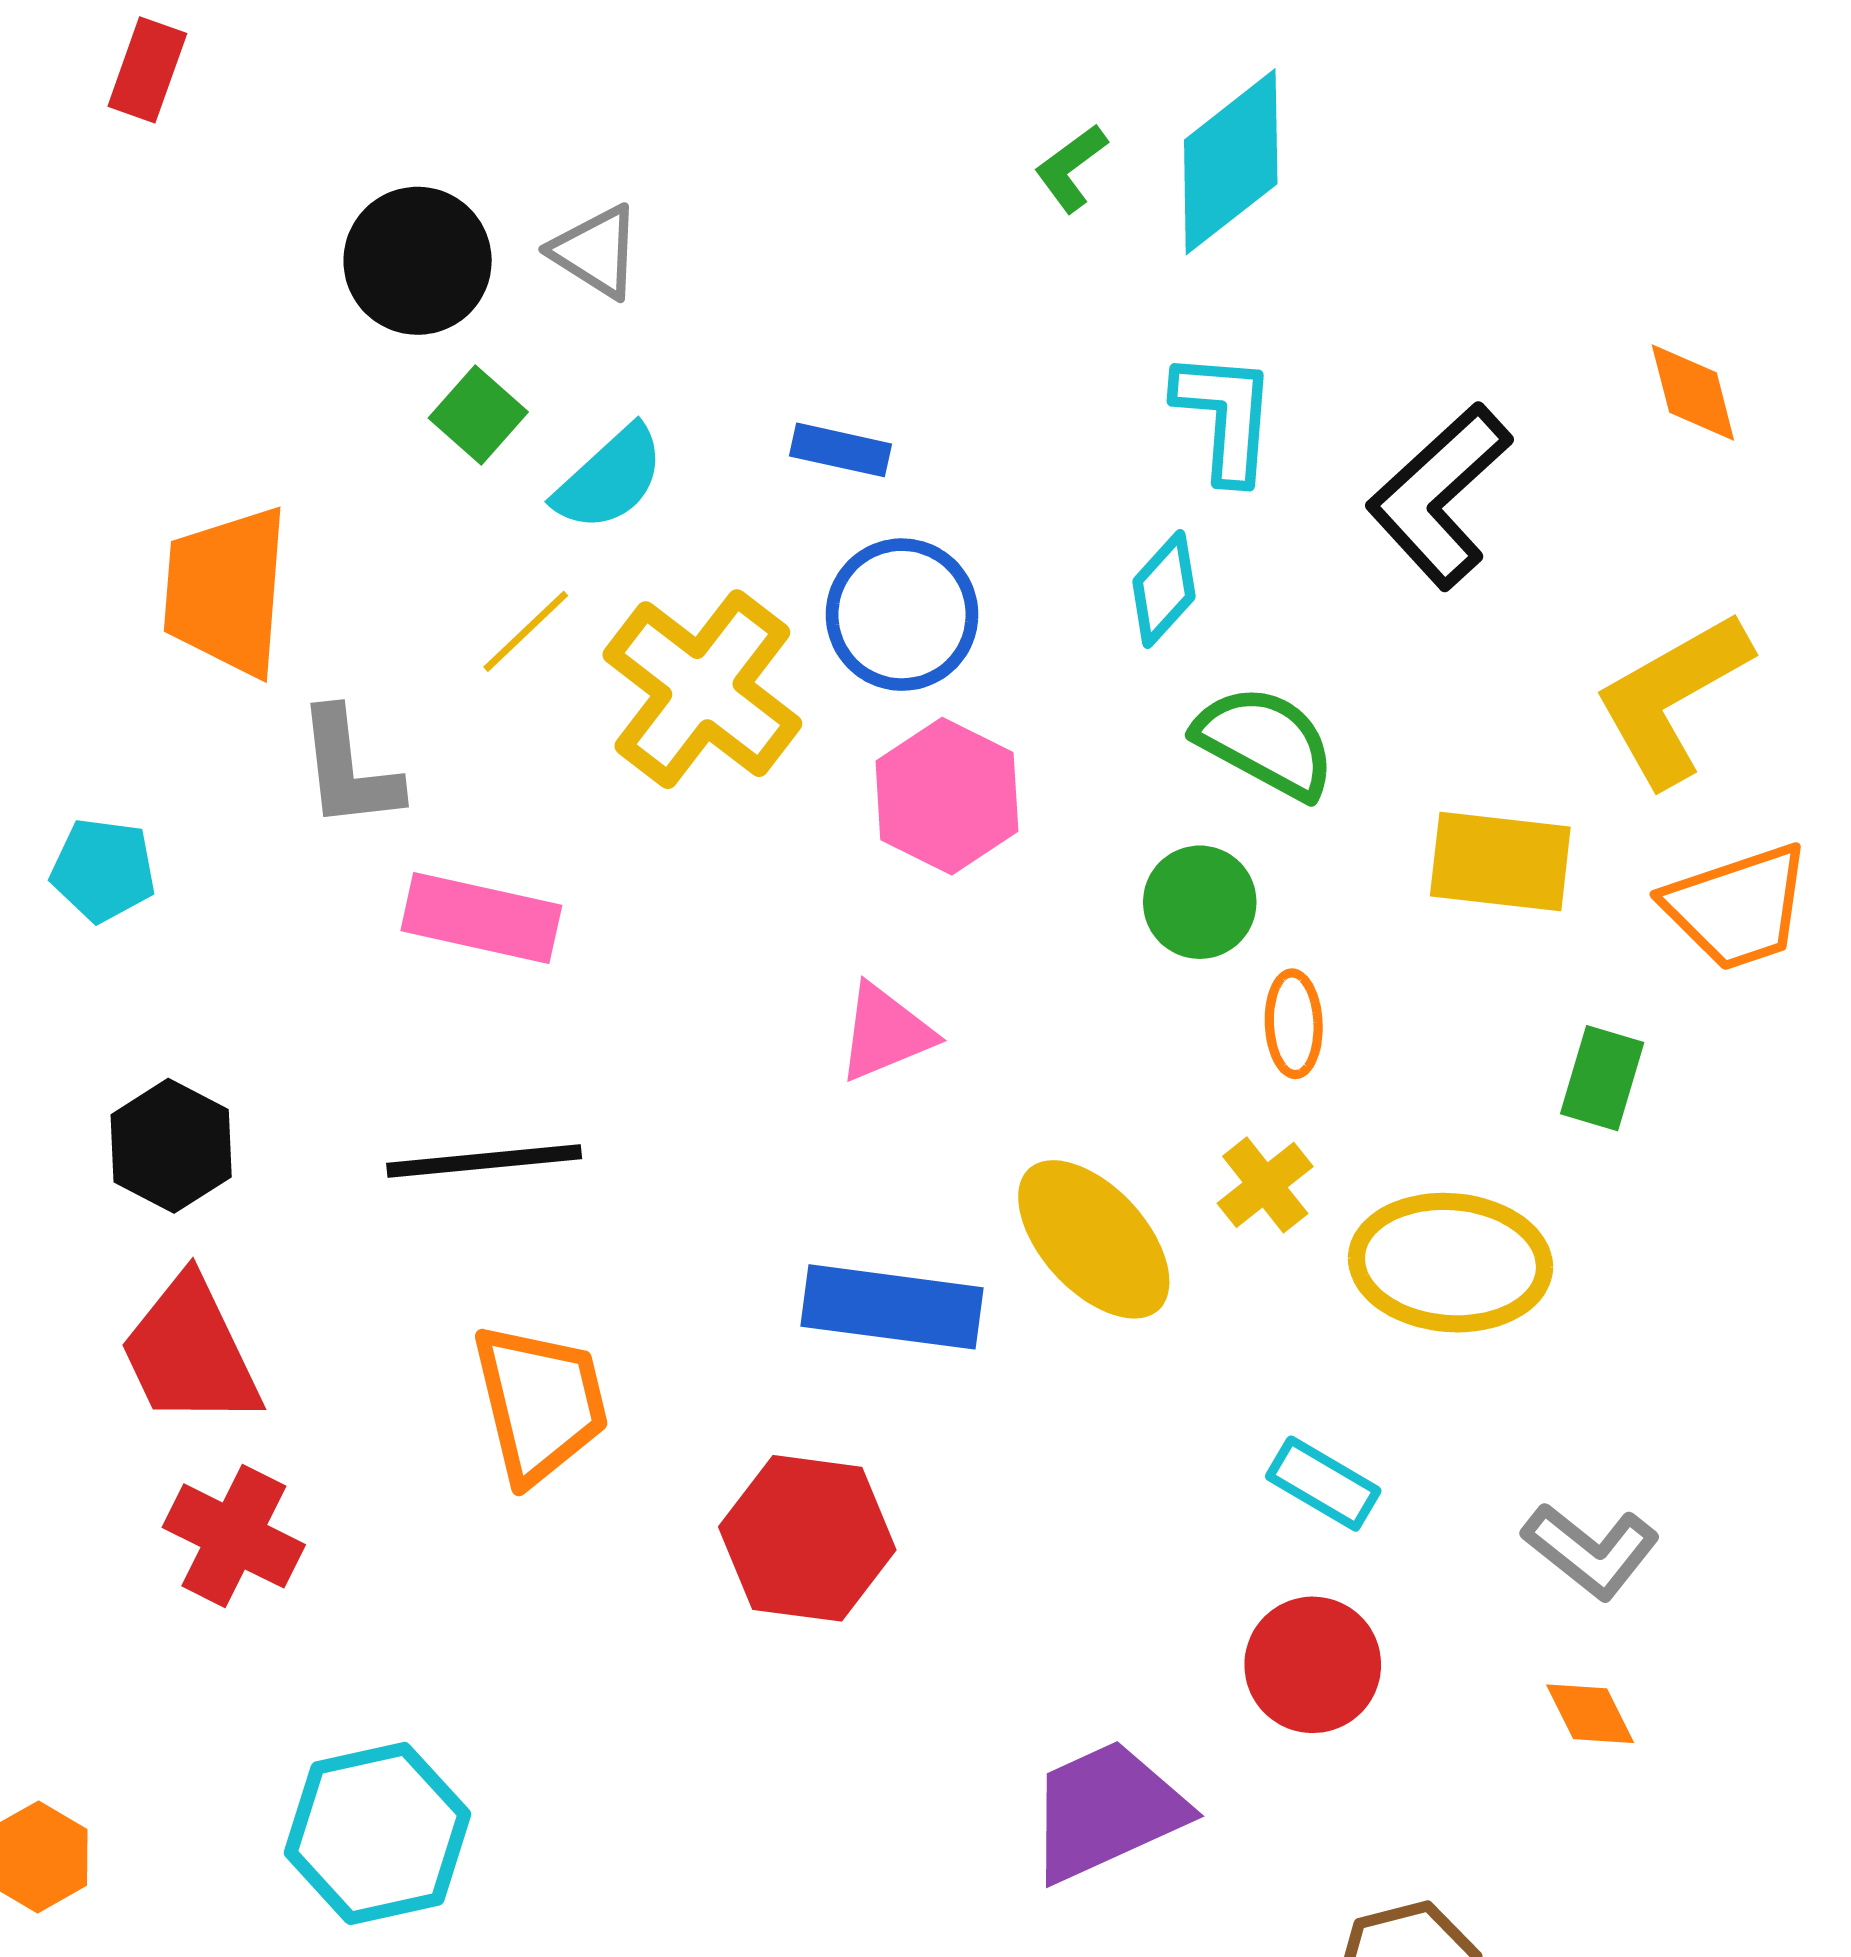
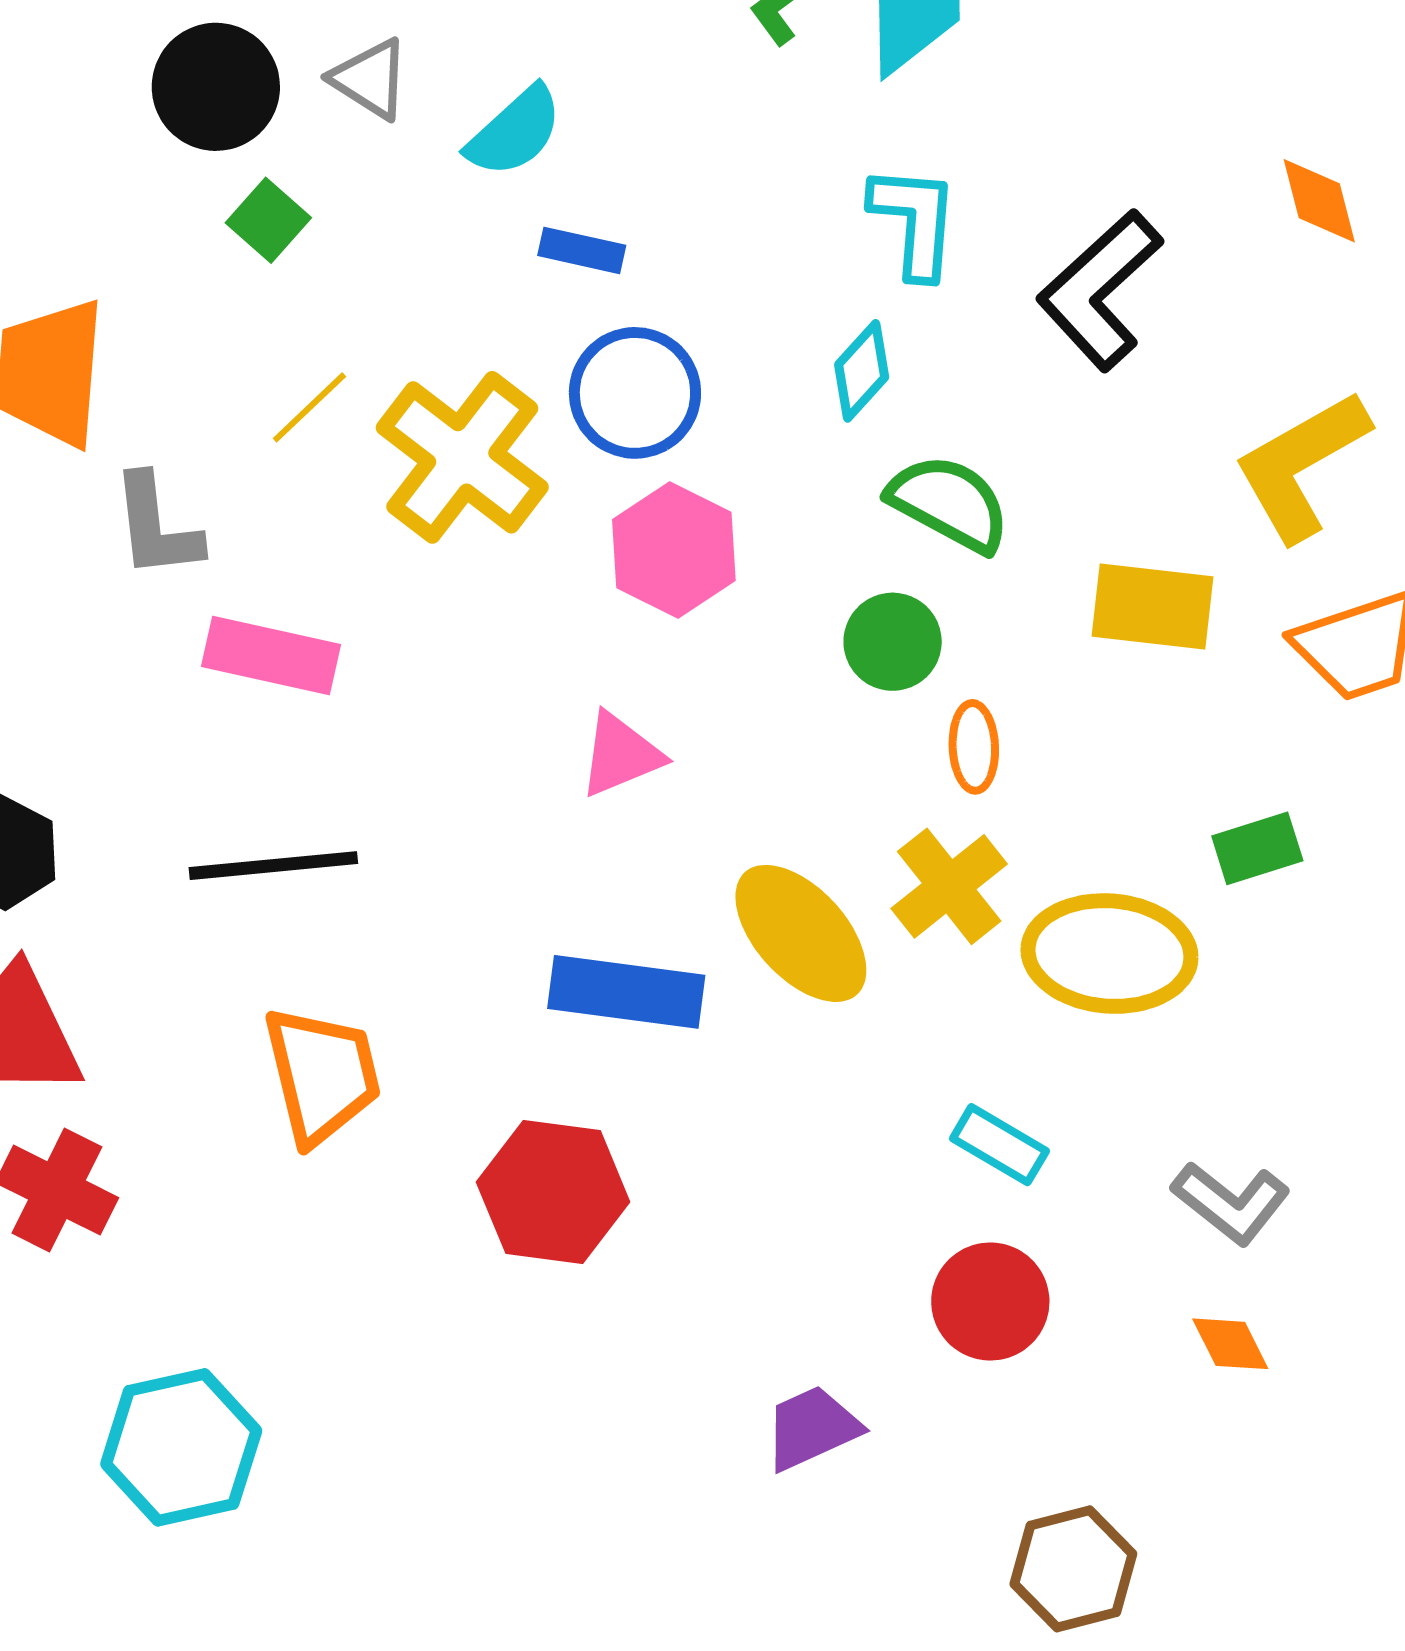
cyan semicircle: (610, 479) -> (515, 132), moved
green rectangle: (1602, 1078) -> (1257, 848), moved, turned 56
yellow cross: (1265, 1185) -> (949, 886), size x1.4
purple trapezoid: (1107, 1811) -> (812, 1428), size x0.7

